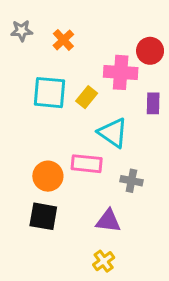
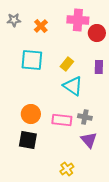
pink cross: (121, 72) -> (78, 20), moved
yellow rectangle: (87, 97) -> (67, 64), moved
pink rectangle: (87, 164) -> (62, 120), moved
purple triangle: (108, 221) -> (89, 140), moved, turned 42

